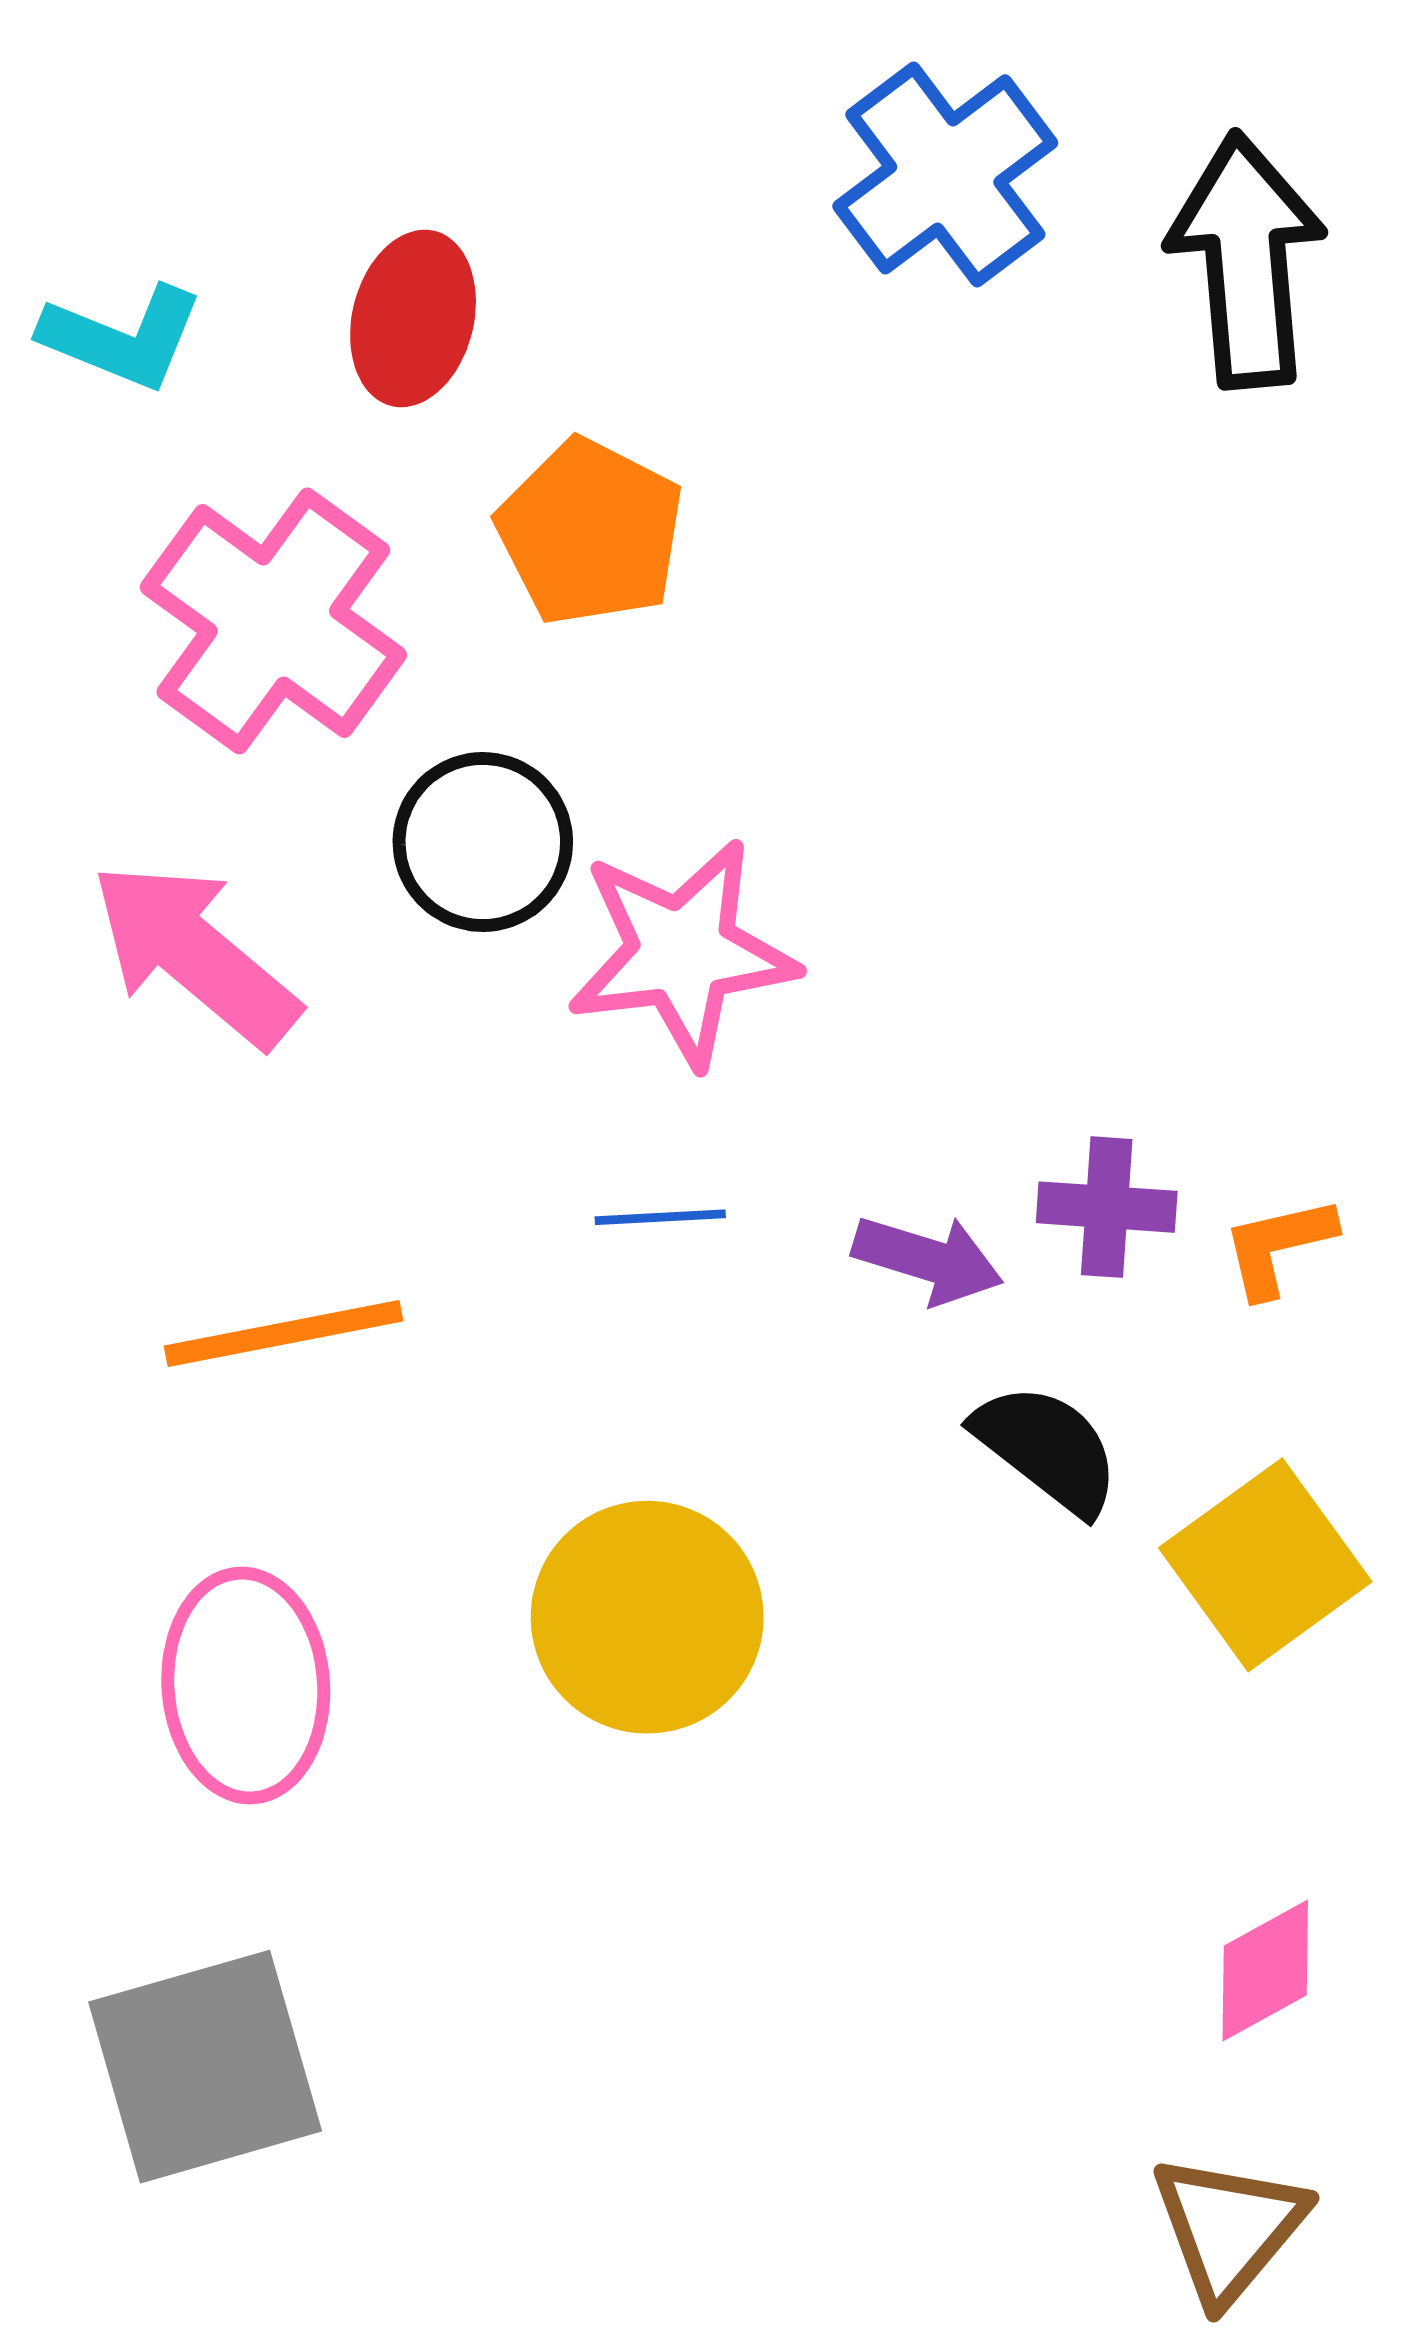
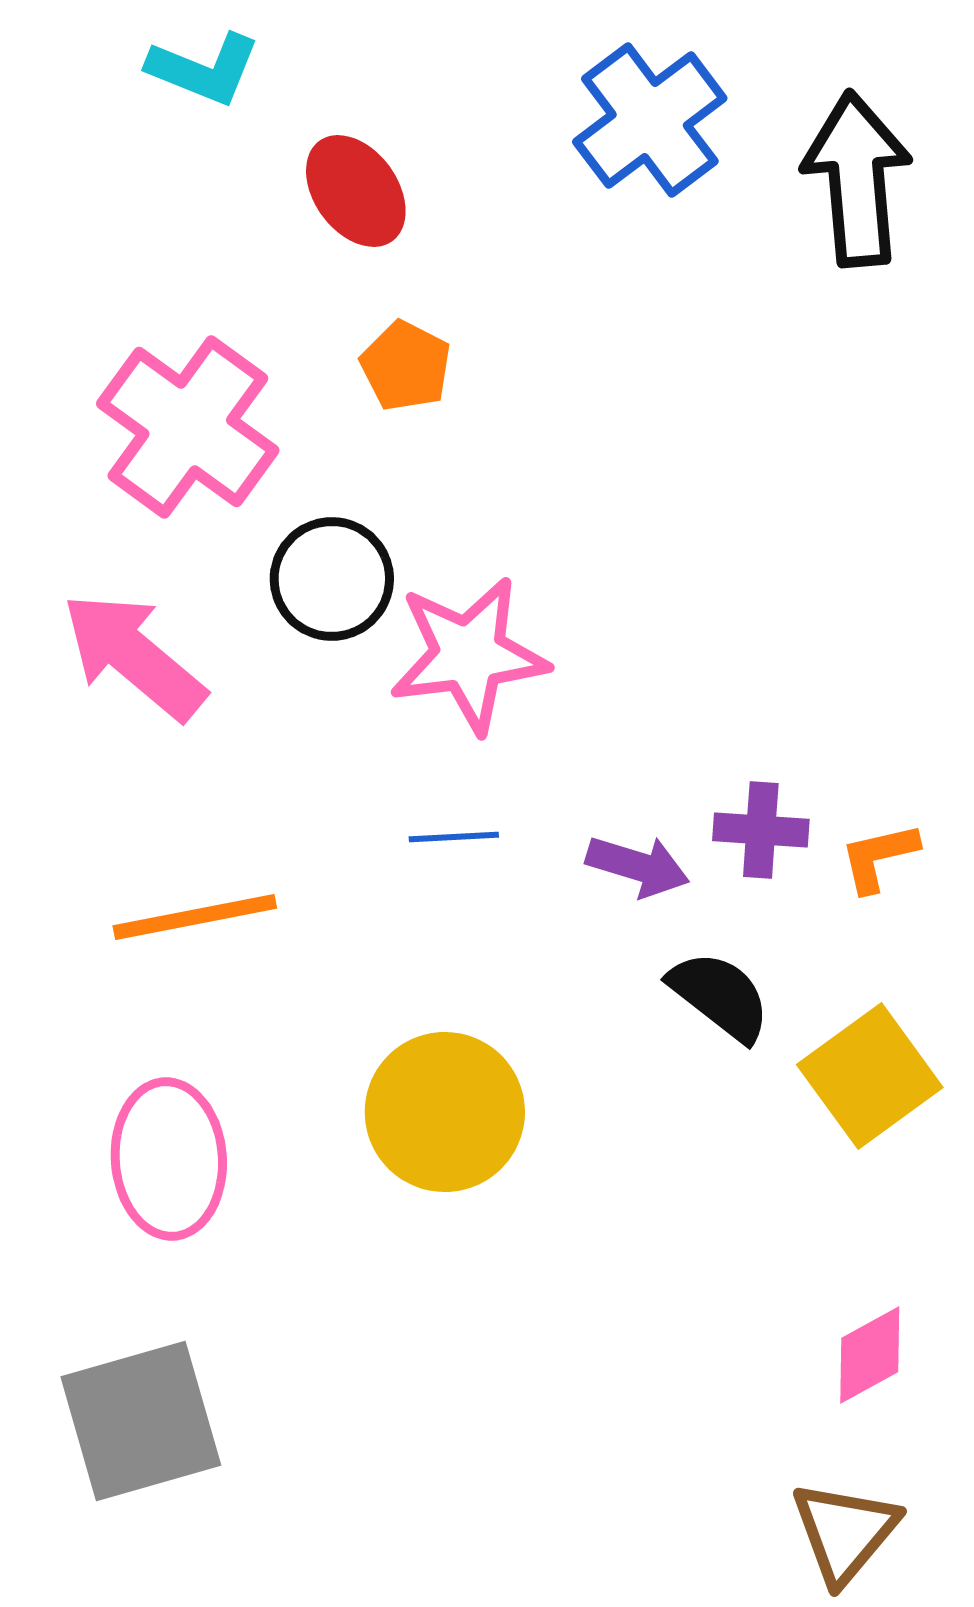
red ellipse: (413, 318) -> (356, 191), moved, turned -50
cyan L-shape: (122, 337) -> (204, 69), moved
orange pentagon: (590, 532) -> (406, 366), size x0.7

